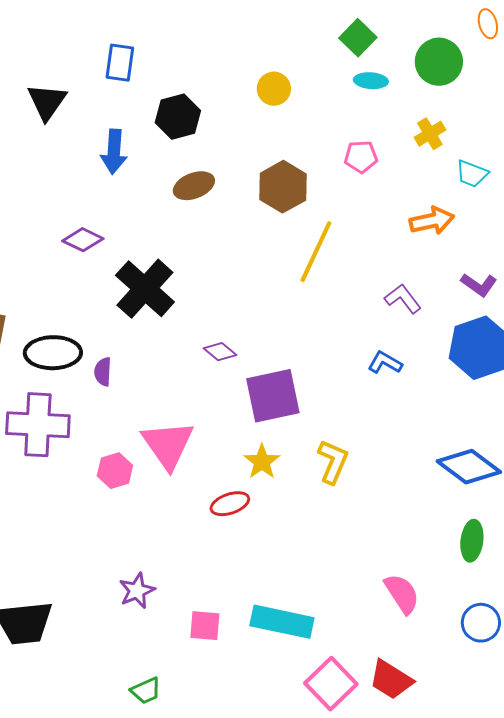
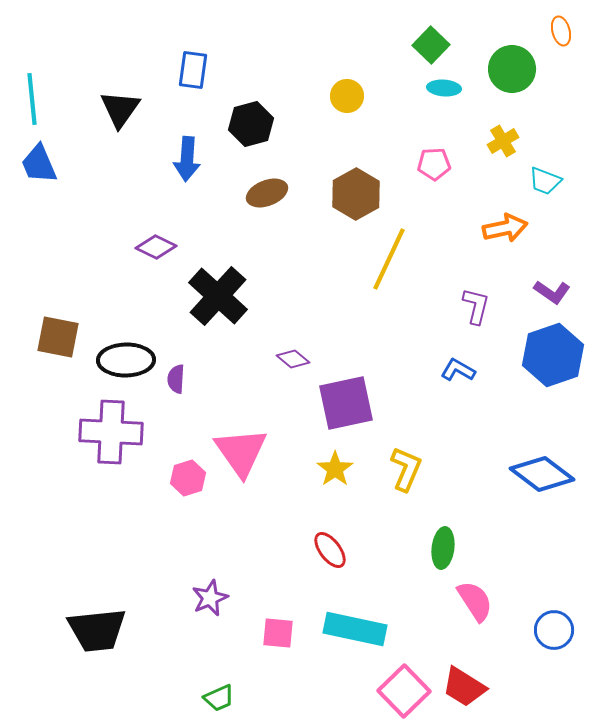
purple L-shape: (403, 299) -> (476, 306), turned 51
red ellipse: (230, 504) -> (330, 550), moved, turned 72
green ellipse: (472, 541) -> (443, 548), moved

